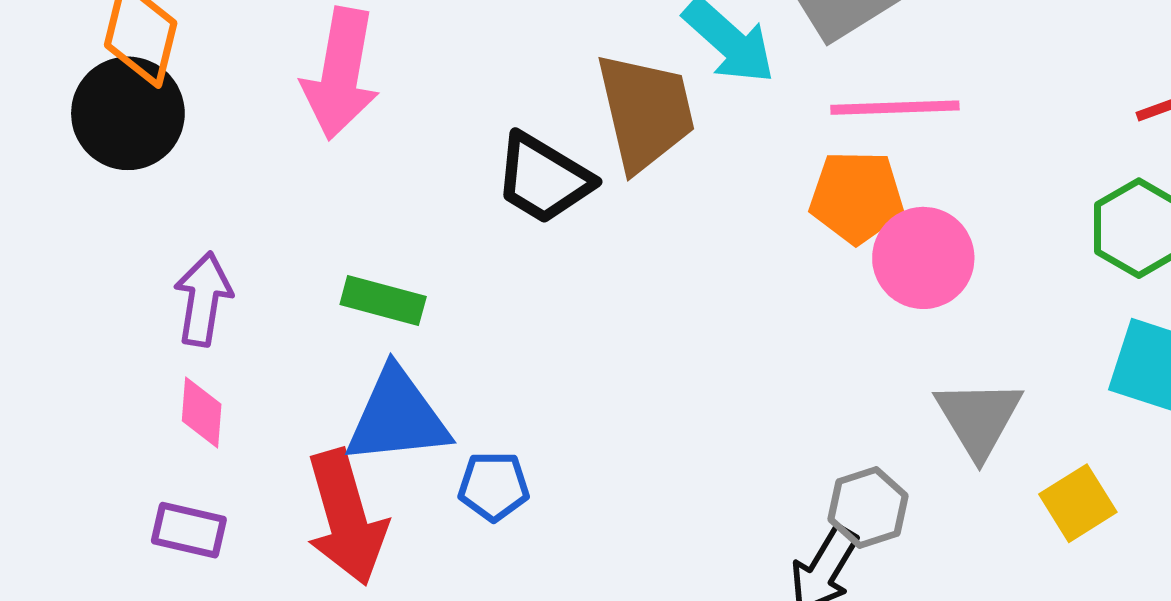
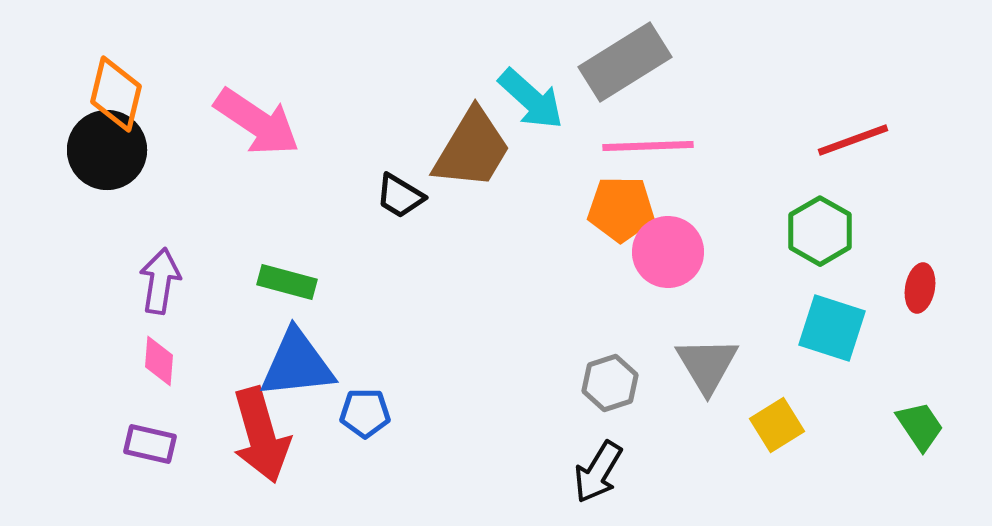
pink arrow: (341, 74) -> (257, 122), turned -66
brown trapezoid: (645, 112) -> (472, 149), turned 44
black trapezoid: (543, 179) -> (400, 196), size x0.7
gray hexagon: (868, 507) -> (610, 383), moved

